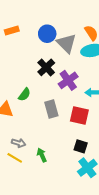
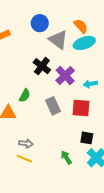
blue circle: (47, 34) -> (40, 23), moved
green arrow: (42, 155) -> (66, 157), moved

